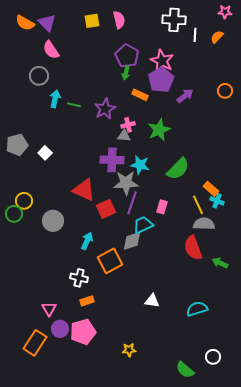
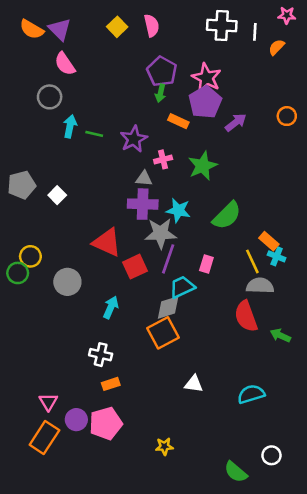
yellow square: (92, 21) -> (117, 27), turned -35
white line: (195, 35) -> (255, 32), moved
gray triangle: (124, 136) -> (144, 179), moved
orange square: (110, 261) -> (163, 333), moved
pink triangle: (49, 309) -> (48, 402), moved

